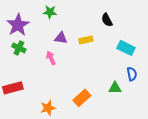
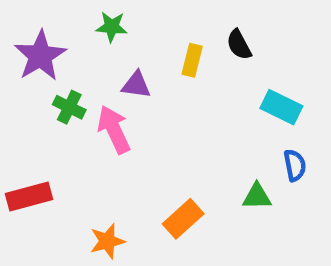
yellow rectangle: (86, 40) -> (192, 60), moved, turned -64
green cross: (19, 48) -> (69, 107), moved
pink arrow: (51, 58) -> (114, 130), size x1.5

